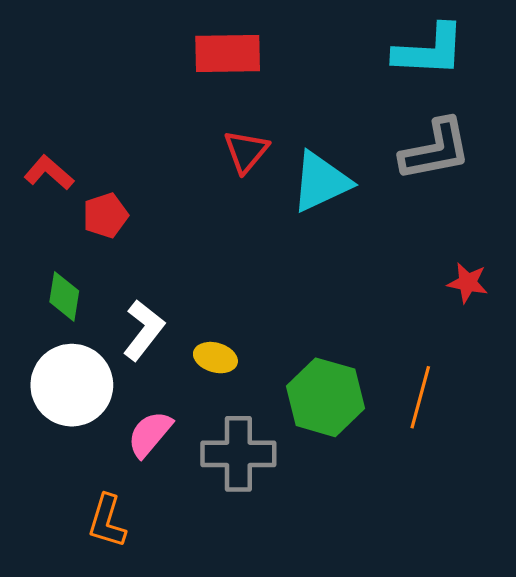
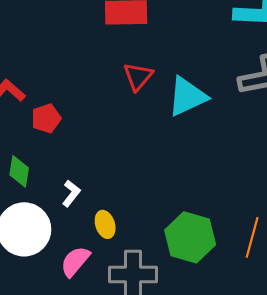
white L-shape: (144, 330) -> (71, 193), size x0.7
yellow ellipse: (215, 358) -> (105, 224), moved, turned 56

